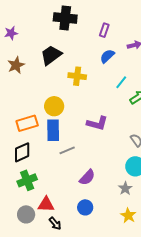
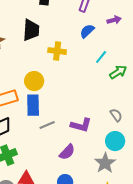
black trapezoid: (51, 55) -> (31, 30), turned 130
purple L-shape: (97, 123) -> (81, 125), moved
gray star: (125, 188) -> (105, 163), size x1.5

